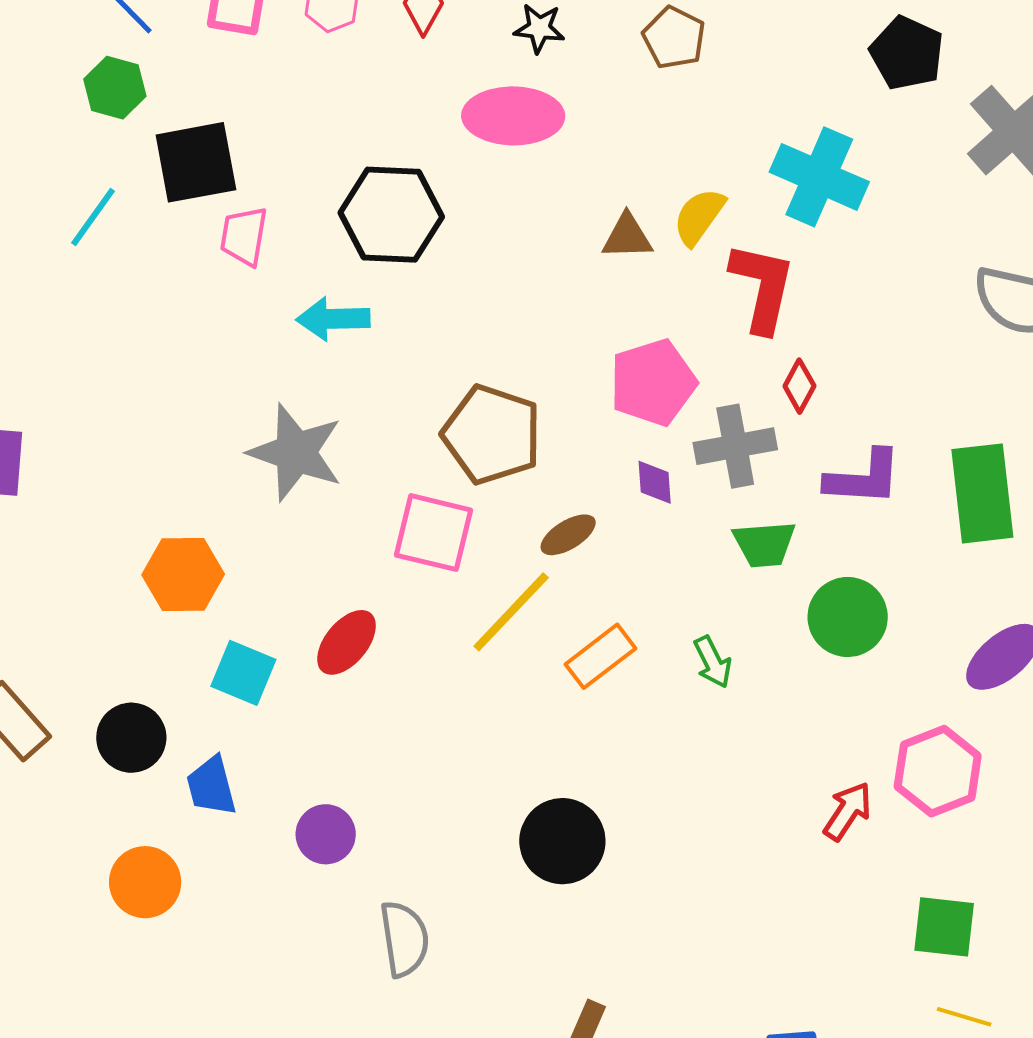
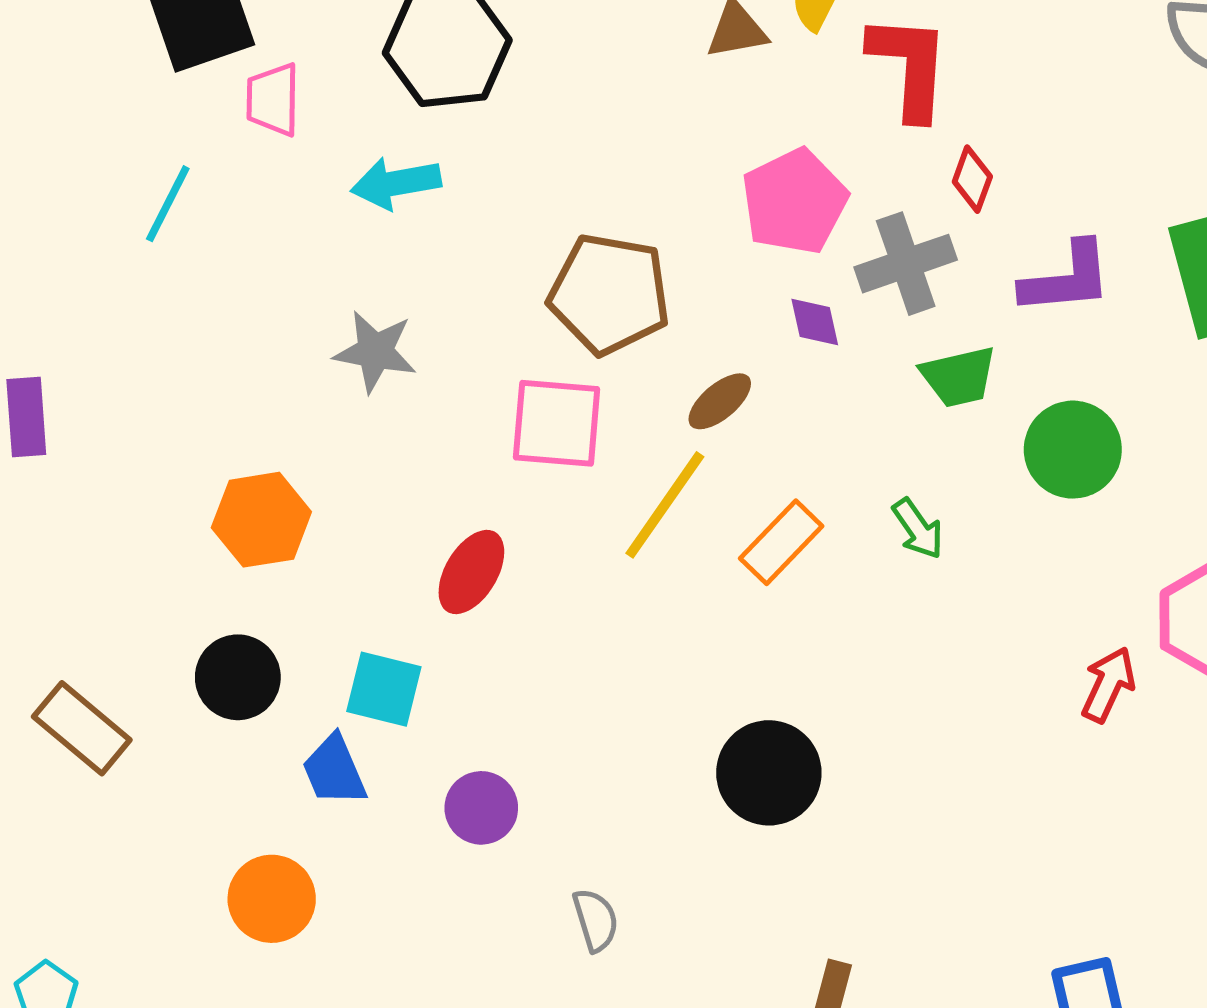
cyan line: (93, 217) -> (168, 204), moved
gray star: (296, 452) -> (375, 352), size x0.7
cyan square: (243, 673) -> (384, 689), moved
black circle: (131, 738) -> (238, 677), moved
gray semicircle: (404, 939) -> (596, 920), size x0.7

